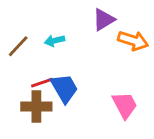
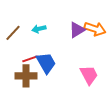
purple triangle: (104, 20) -> (77, 30), moved

